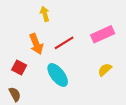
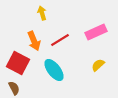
red square: (19, 68) -> (18, 63), size x1.6

